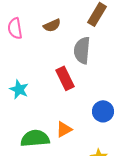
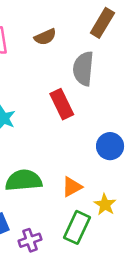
orange triangle: (64, 129) -> (72, 187), moved

